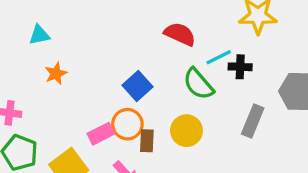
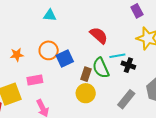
cyan triangle: (39, 35) -> (50, 15), moved
orange star: (56, 73) -> (17, 55), moved
orange circle: (127, 124) -> (49, 50), moved
brown rectangle: (147, 141) -> (86, 74), moved

